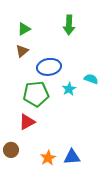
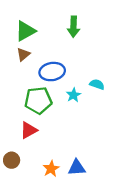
green triangle: (24, 29) -> (25, 31), size x1.5

